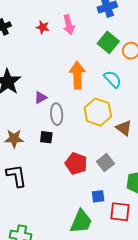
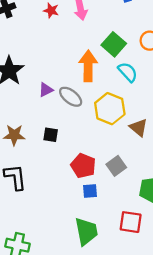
green square: (108, 42) -> (114, 44), moved
gray ellipse: (57, 114) -> (71, 97), moved, turned -50
blue square: (98, 196) -> (90, 191), moved
green trapezoid: (81, 222) -> (86, 231), turned -36

